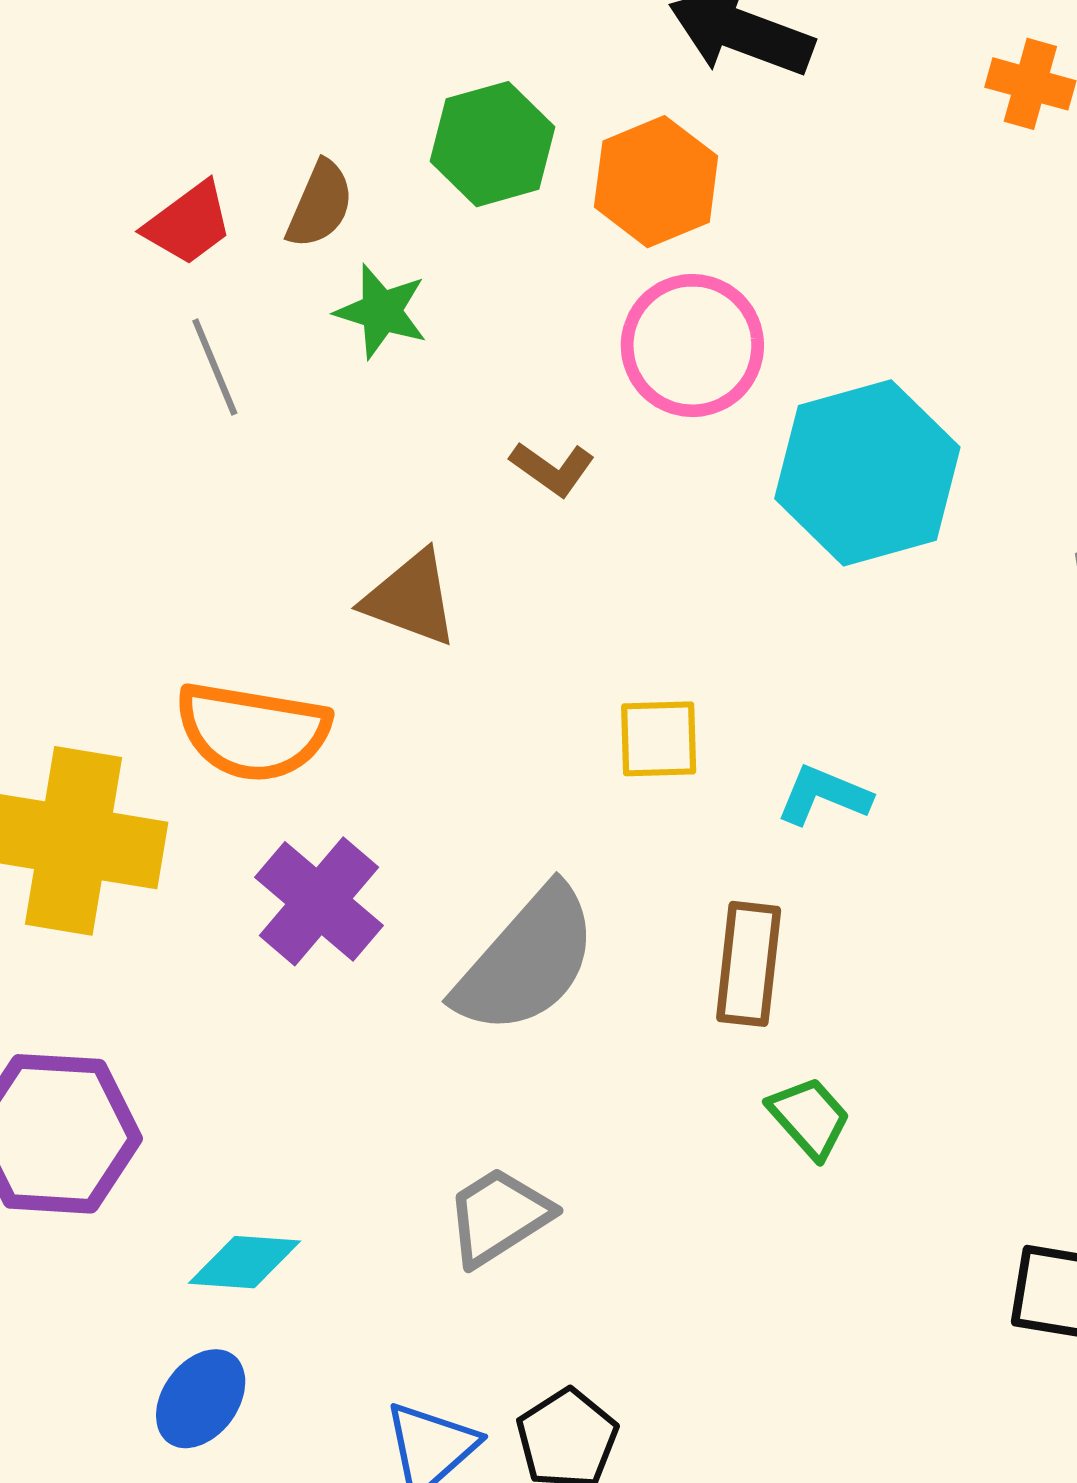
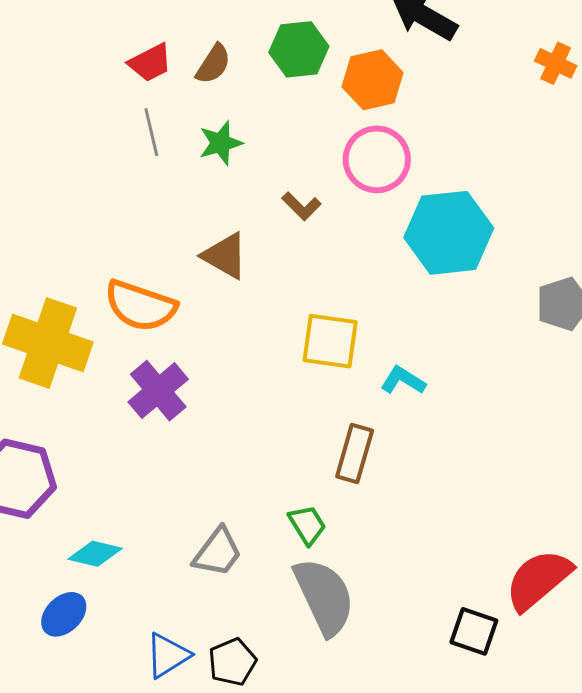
green star: (381, 311) -> (221, 143), moved, turned 30
yellow square: (659, 739) -> (330, 341), size x1.4
gray semicircle: (527, 961) -> (324, 597), moved, turned -76
green trapezoid: (809, 1117) -> (307, 525), moved
gray trapezoid: (499, 1216) -> (218, 552), turned 150

